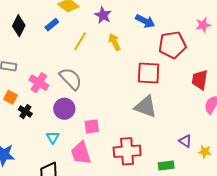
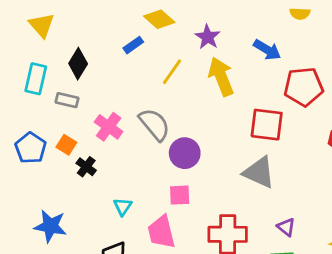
black diamond: (19, 26) -> (78, 64), moved
yellow arrow: (114, 42) -> (221, 77), size x1.5
purple circle: (64, 109) -> (185, 153), moved
purple triangle: (185, 141) -> (286, 227), moved

